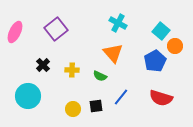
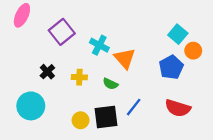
cyan cross: (118, 23) -> (99, 45), moved
pink ellipse: (15, 32) -> (22, 15), moved
black square: (96, 106) -> (106, 117), size x1.6

